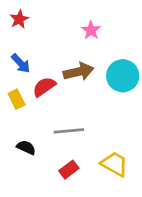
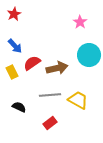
pink star: (91, 30) -> (80, 22), moved
brown arrow: (79, 72) -> (57, 68), moved
yellow trapezoid: (114, 164) -> (78, 100), moved

